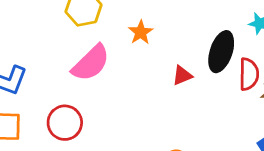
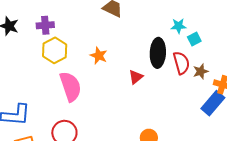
pink semicircle: (91, 63) -> (70, 87), turned -48

